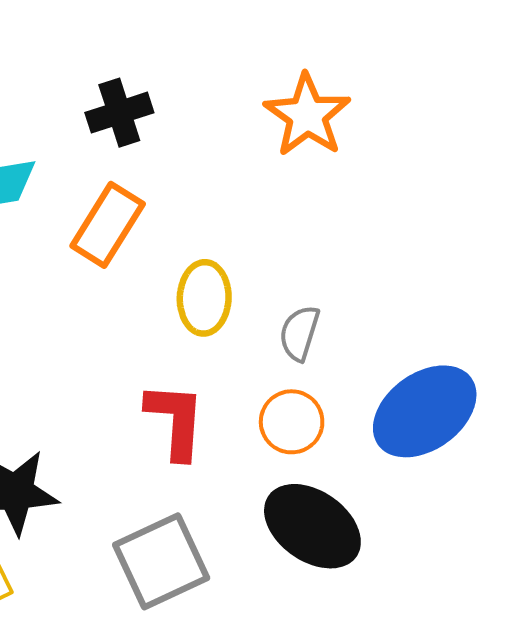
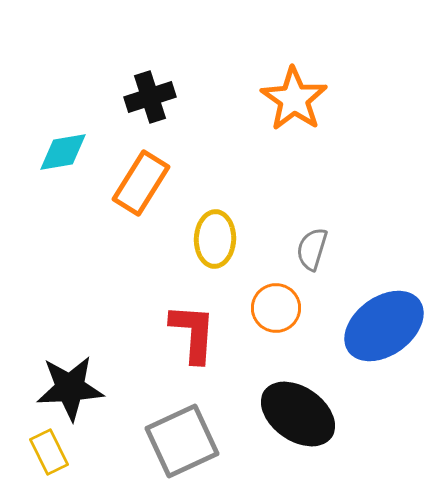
gray semicircle: (299, 333) -> (312, 249), moved
orange circle: (292, 422) -> (276, 308), moved

